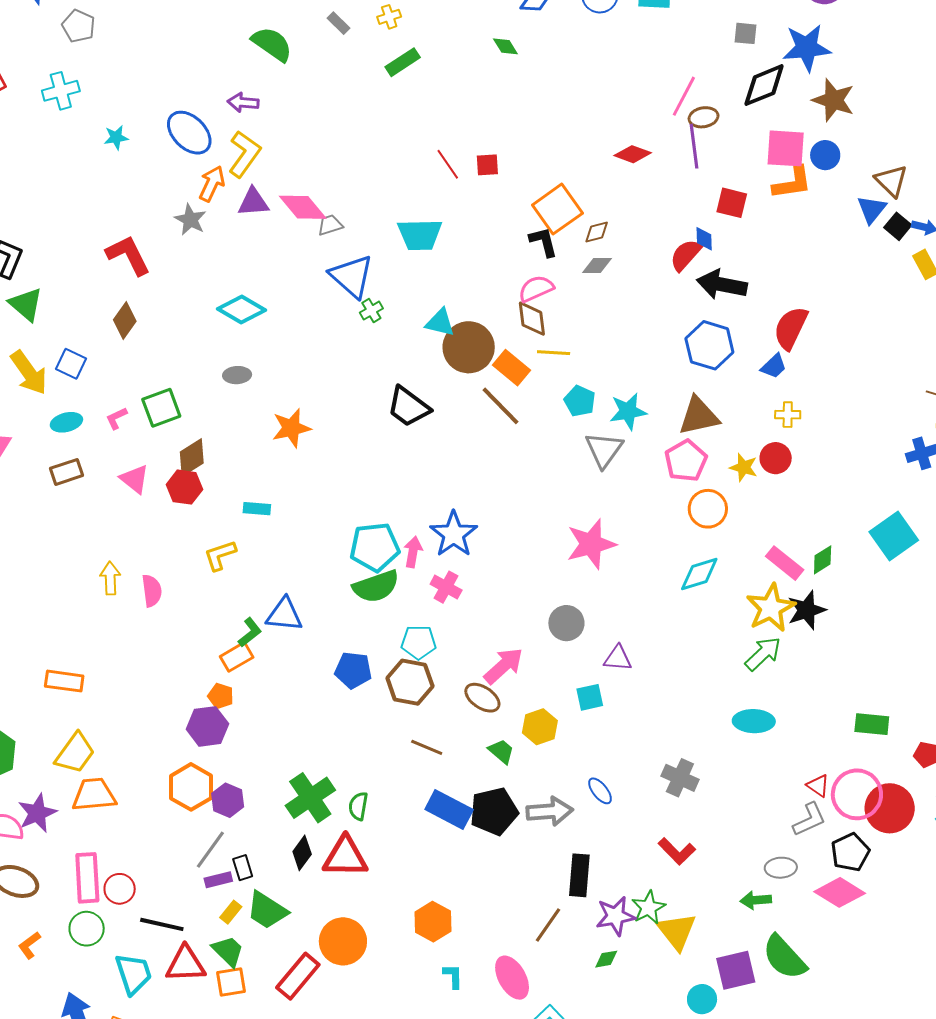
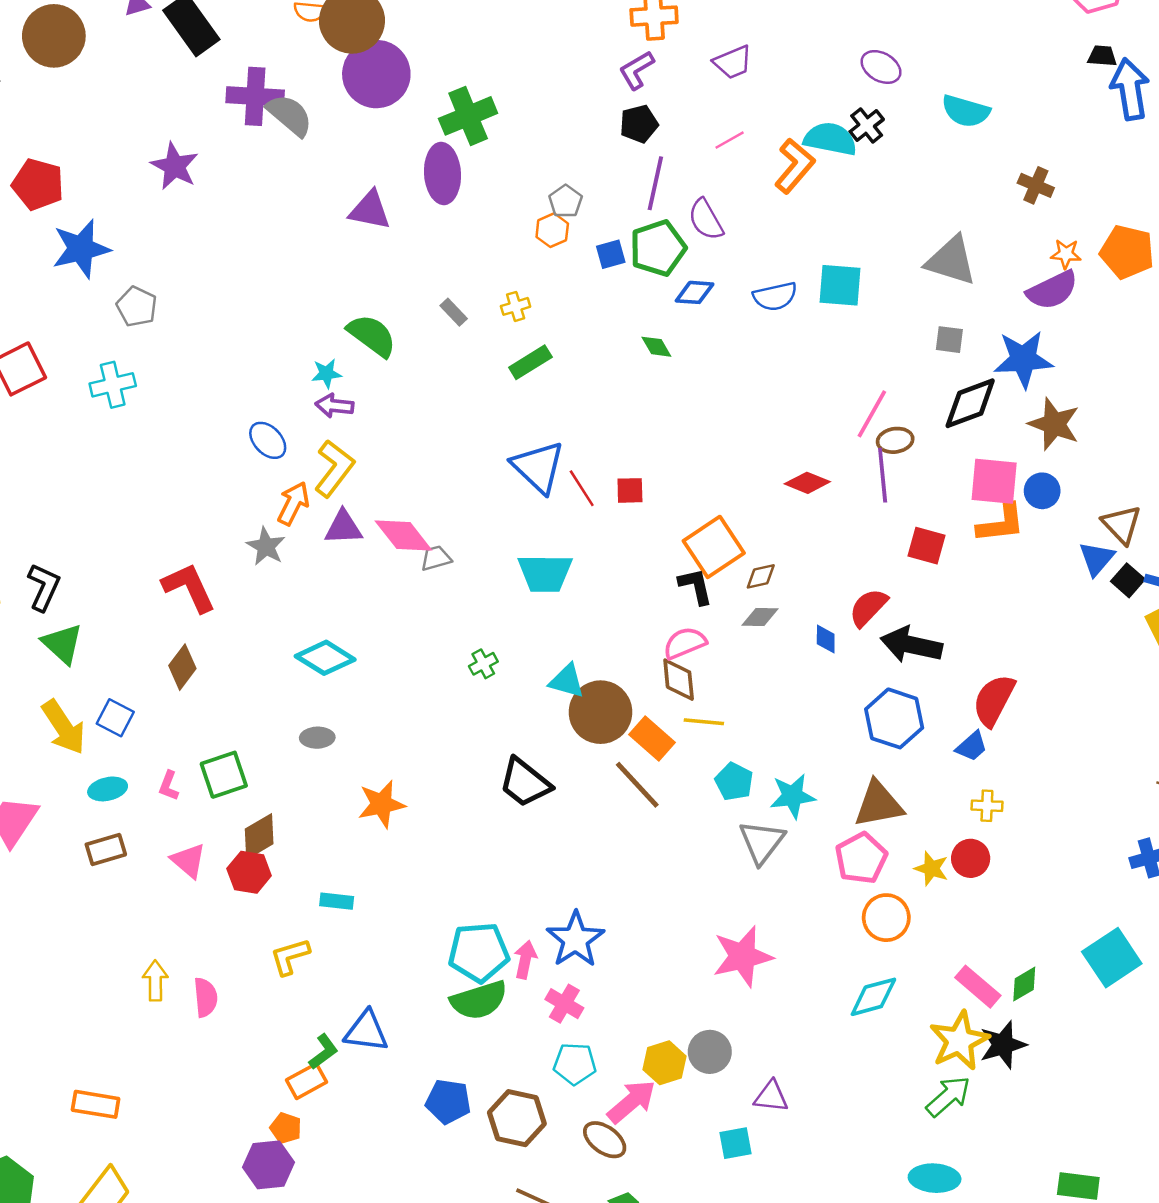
blue ellipse: (189, 133) -> (268, 440), size x0.7
cyan star: (116, 137) -> (326, 373), moved
blue diamond: (704, 239) -> (826, 639), moved
blue triangle: (352, 276) -> (538, 467), moved
pink L-shape: (116, 418) -> (169, 786), turned -45
cyan pentagon: (419, 642) -> (575, 1064), moved
yellow hexagon: (540, 727) -> (665, 1063), moved

